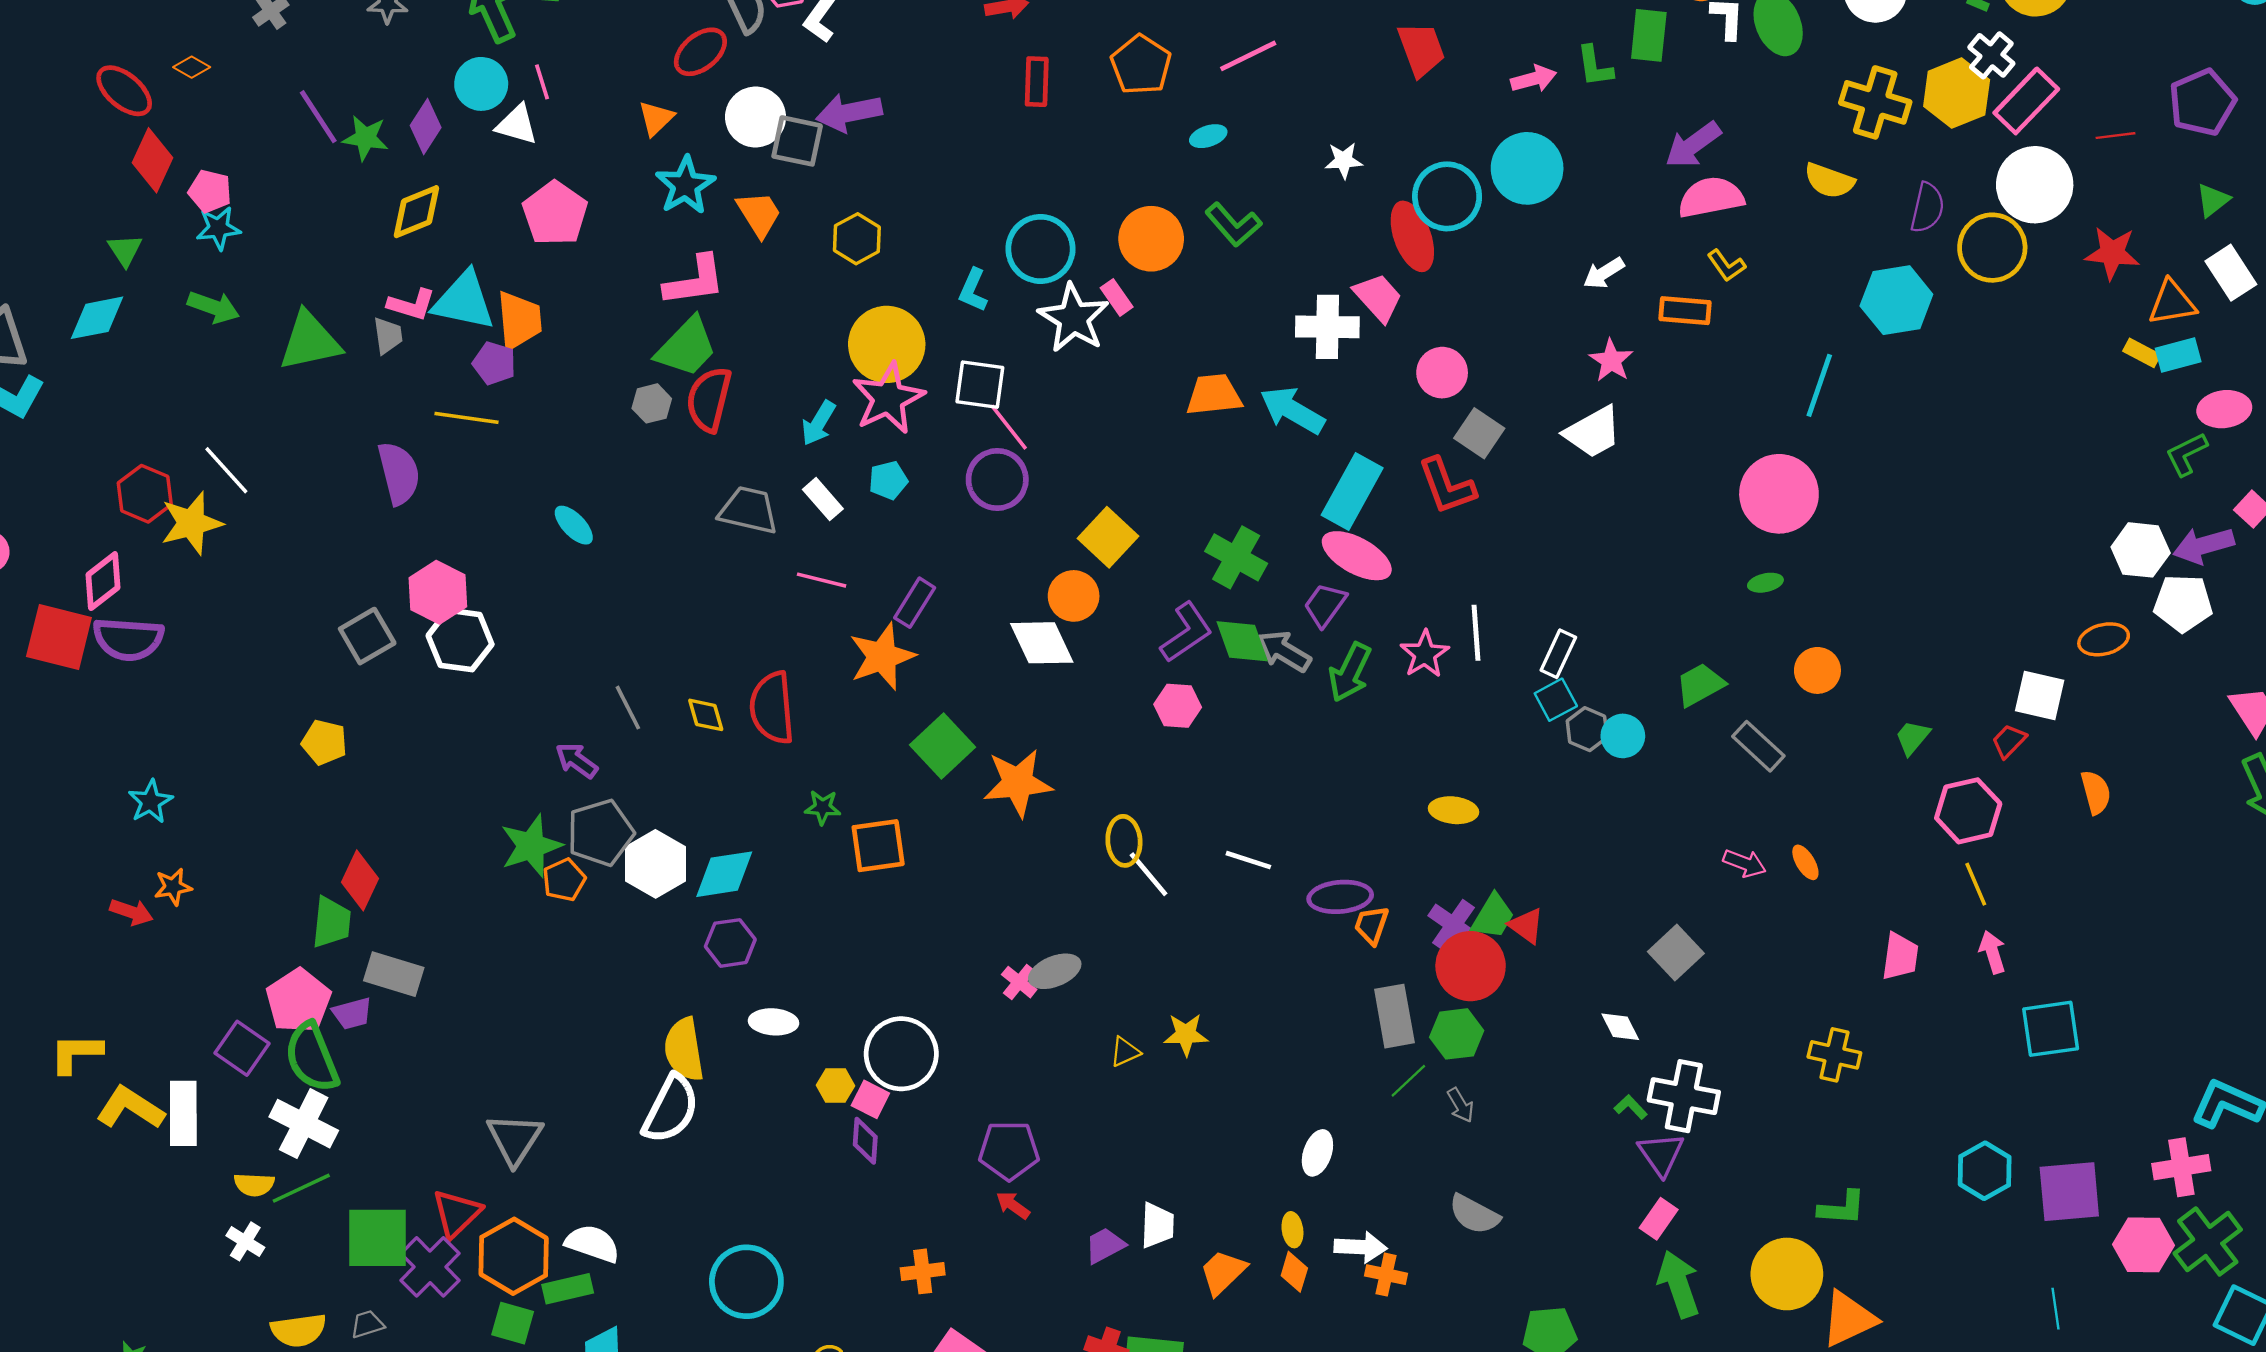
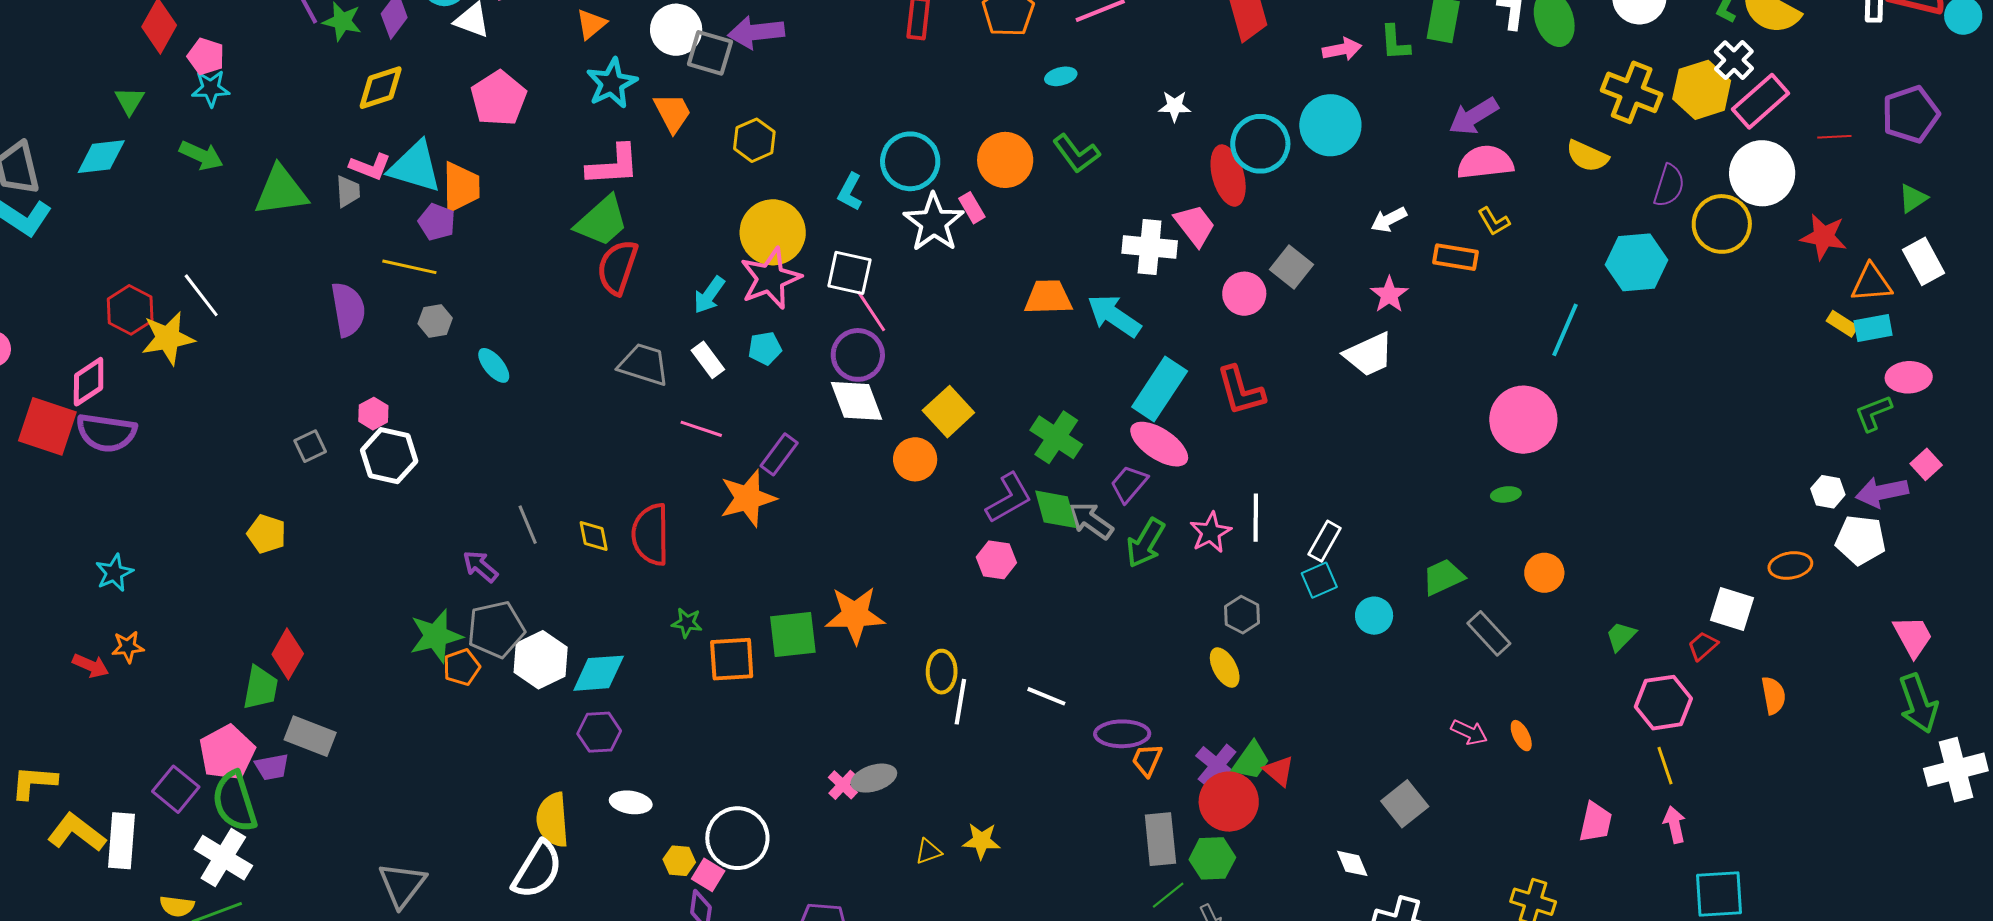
gray hexagon: (652, 403) -> (435, 321), moved
gray square: (1479, 433) -> (1291, 267), moved
white hexagon: (2141, 550) -> (1828, 492), size x0.7
pink hexagon: (438, 592) -> (373, 414), size x0.6
gray square: (367, 636) -> (310, 446), size x0.7
white diamond: (1042, 643) -> (857, 401), moved
gray hexagon: (1587, 729) -> (1242, 615), moved
green square: (942, 746) -> (793, 635), moved, turned 32
yellow ellipse: (1454, 810) -> (1225, 668), turned 51
white line: (1149, 874) -> (960, 702), turned 45

